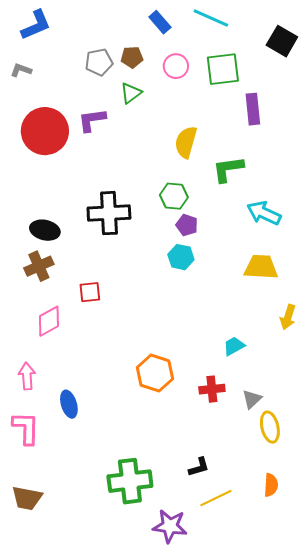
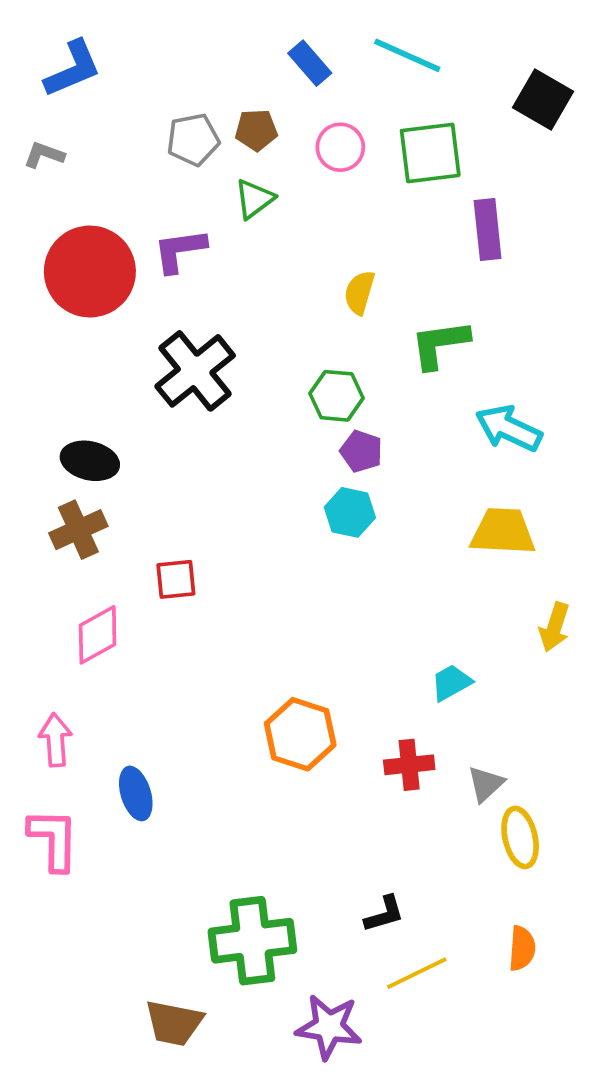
yellow semicircle: (186, 142) -> (359, 293), size x0.7
black cross: (109, 213) -> (195, 371), moved, turned -36
brown trapezoid: (27, 498) -> (174, 1023), moved

